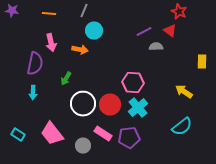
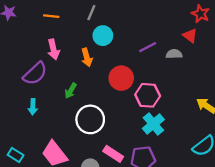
purple line: (144, 32) -> (148, 47), moved
orange arrow: (80, 50) -> (87, 57), turned 63
purple semicircle: (35, 64) -> (35, 73), turned 35
red circle: (110, 105) -> (121, 78), moved

